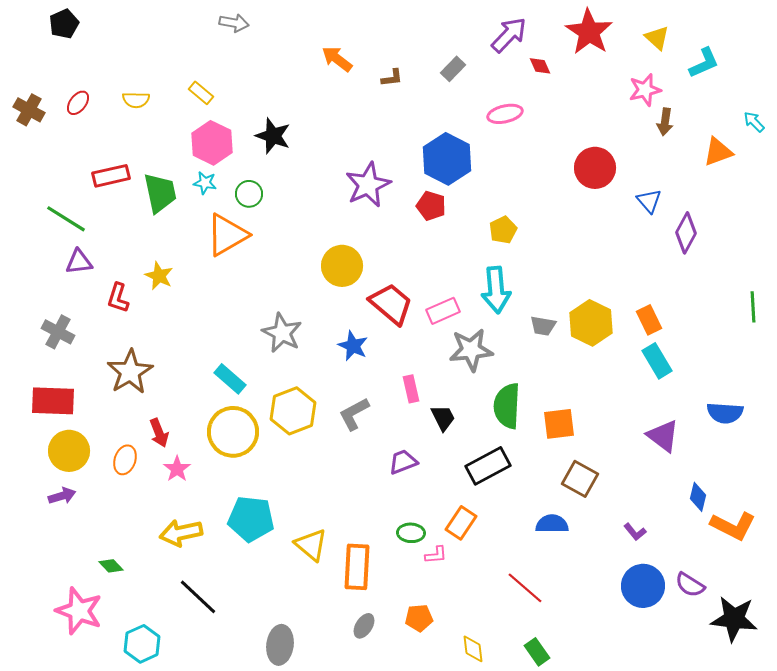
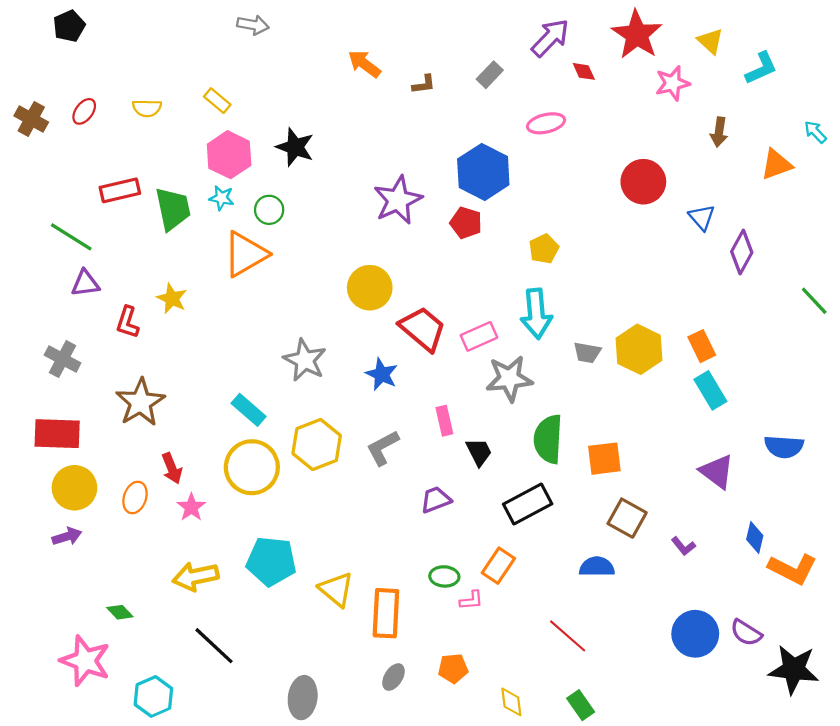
pink star: (645, 90) -> (673, 83), moved
green line: (753, 307) -> (814, 301), moved, turned -40
purple L-shape: (635, 532) -> (683, 546), moved

